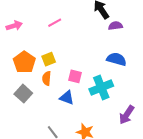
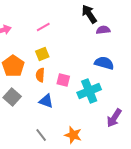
yellow square: (49, 59) -> (42, 54), moved
orange semicircle: (47, 78) -> (40, 75), moved
blue triangle: (67, 98) -> (46, 101), moved

